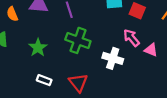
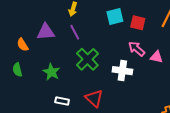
green cross: (78, 40) -> (87, 59), turned 35

